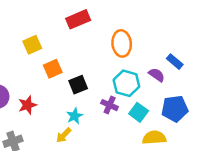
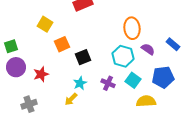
orange ellipse: (122, 43) -> (132, 28), moved
yellow square: (32, 45) -> (45, 24), turned -35
blue rectangle: (175, 62) -> (173, 44), moved
purple cross: (110, 105) -> (108, 83), moved

